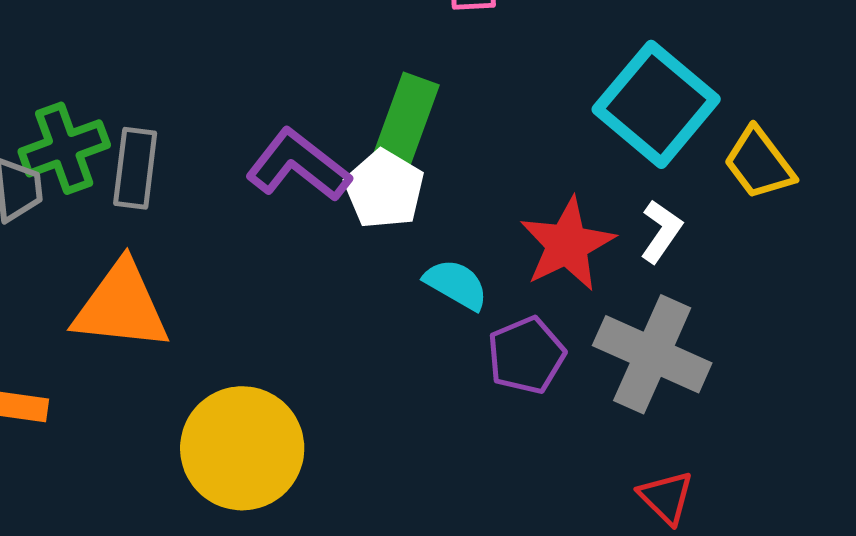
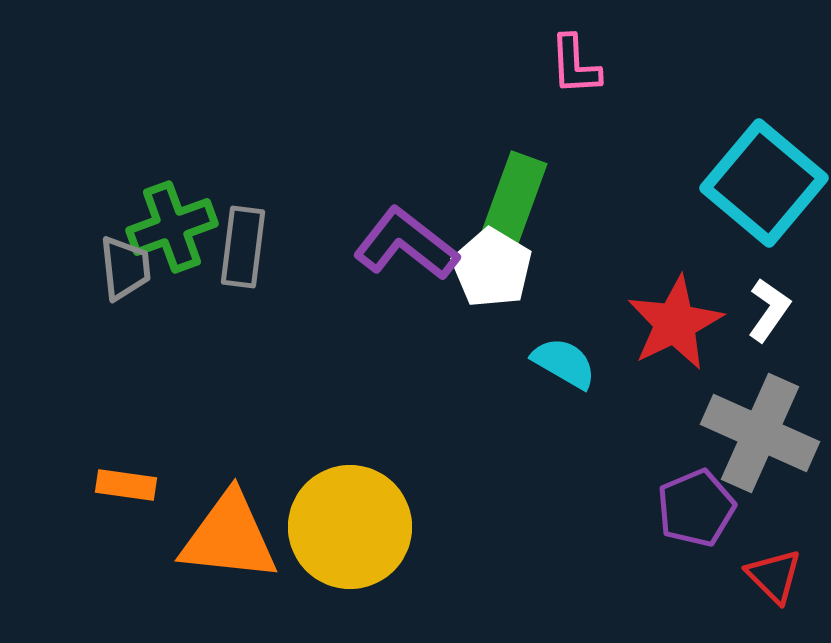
orange triangle: (121, 306) -> (229, 537), moved
purple pentagon: (526, 355) -> (696, 508), moved

